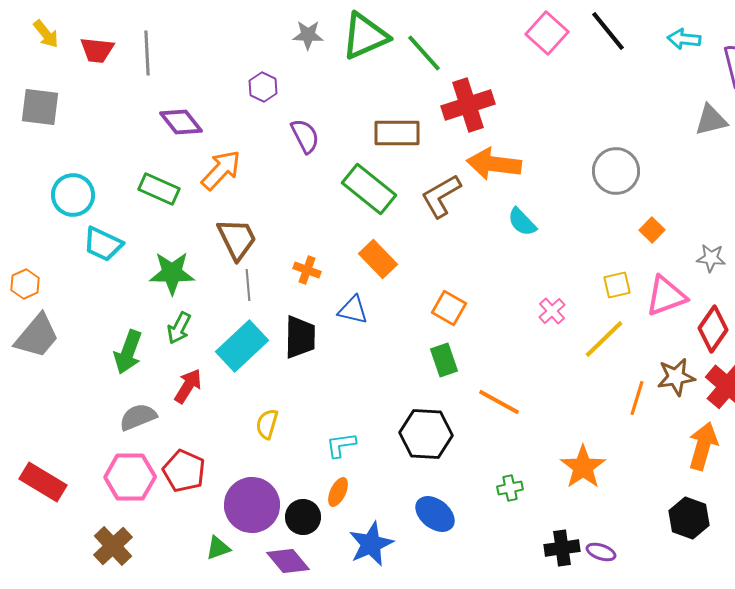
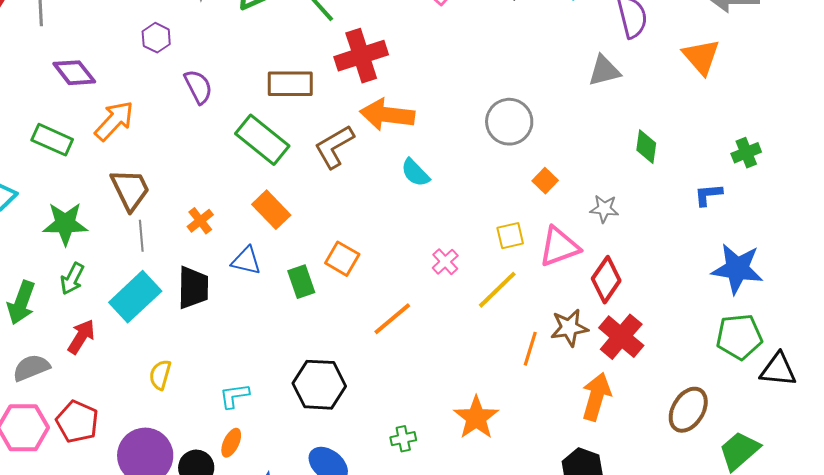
orange cross: (307, 270) -> (200, 221), turned 32
green rectangle: (444, 360) -> (301, 282), moved
orange line: (499, 402) -> (392, 319), moved, turned -69

